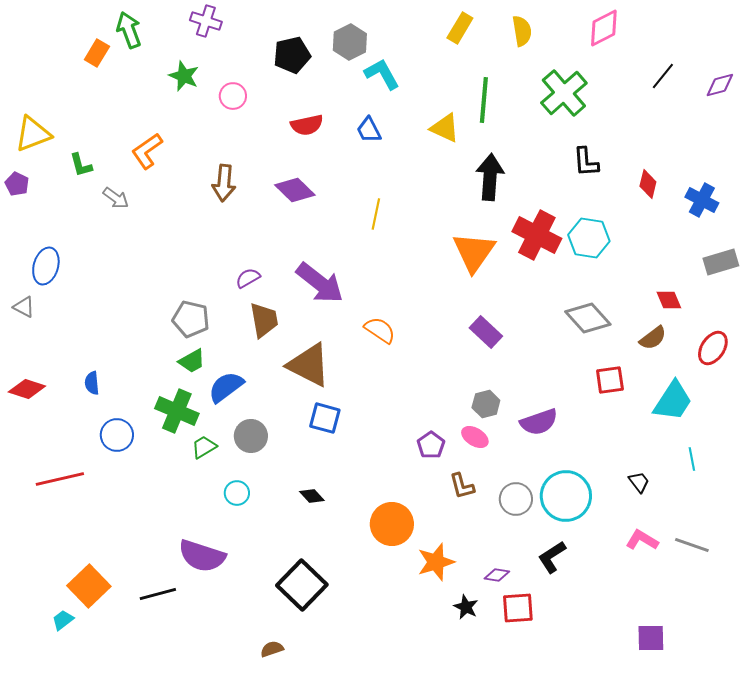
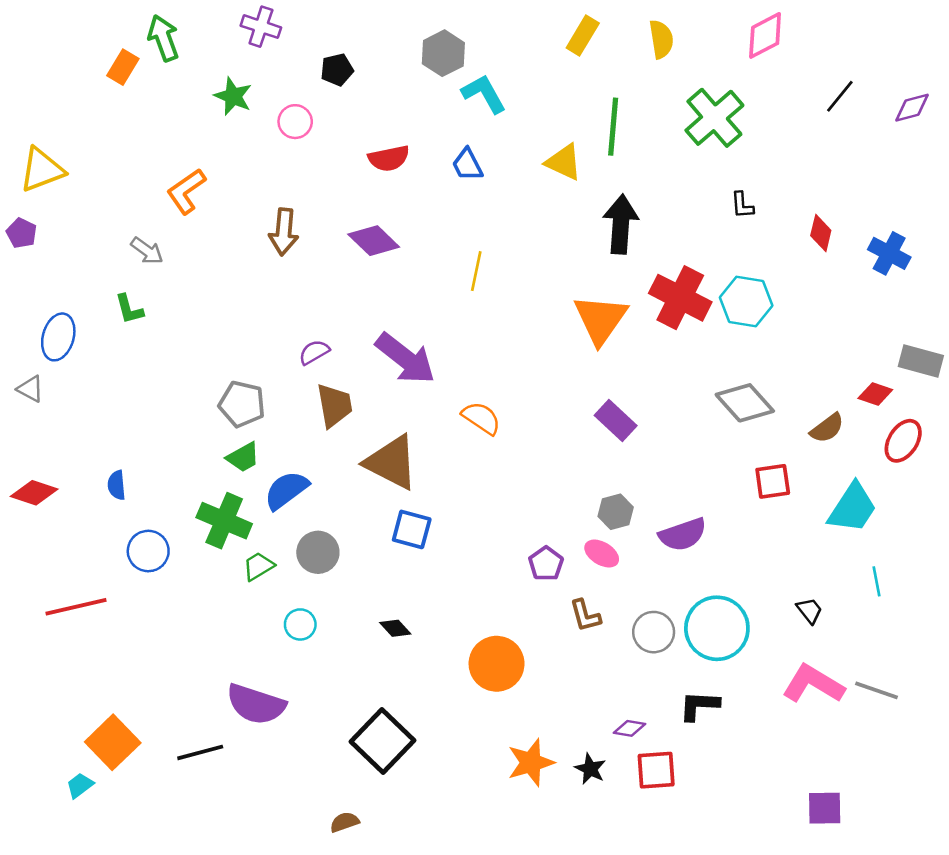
black pentagon: (292, 55) -> (337, 70), moved, size x0.7
black L-shape: (586, 162) -> (742, 205), size x0.7
green L-shape: (81, 165) -> (129, 309), moved
gray rectangle: (721, 262) -> (921, 361), moved, turned 32
red diamond: (669, 300) -> (875, 394), moved, turned -48
pink L-shape: (642, 540) -> (813, 684), size x1.5
black L-shape: (552, 557) -> (699, 706), turned 36
orange star: (436, 562) -> (531, 763), moved

